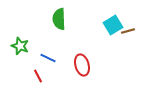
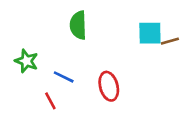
cyan square: (113, 25) -> (150, 33), turned 30

